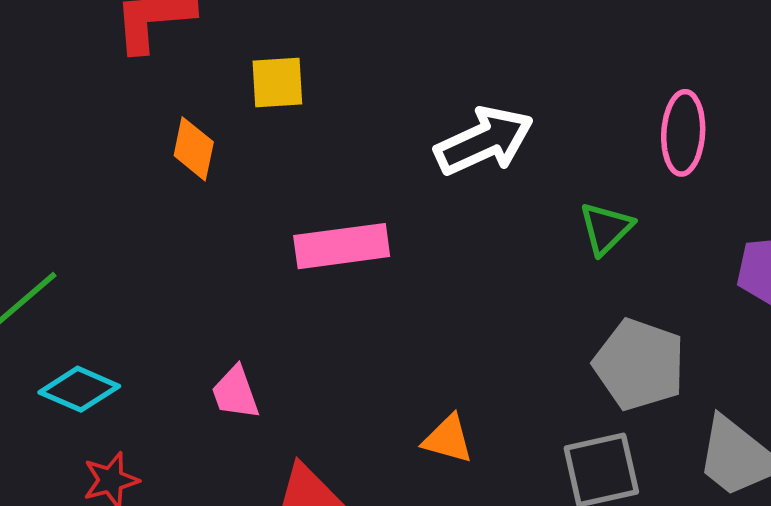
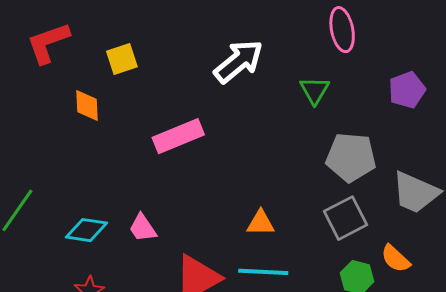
cyan diamond: (79, 389) -> (87, 230), moved

